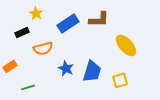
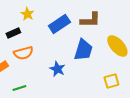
orange semicircle: (43, 48) -> (23, 53), moved
blue trapezoid: (92, 71) -> (83, 50), moved

